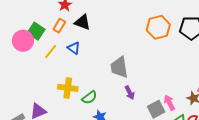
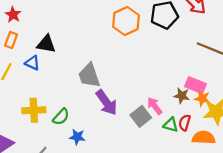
black triangle: (82, 22) -> (46, 44), moved
purple arrow: (130, 93) -> (106, 103), size x1.6

